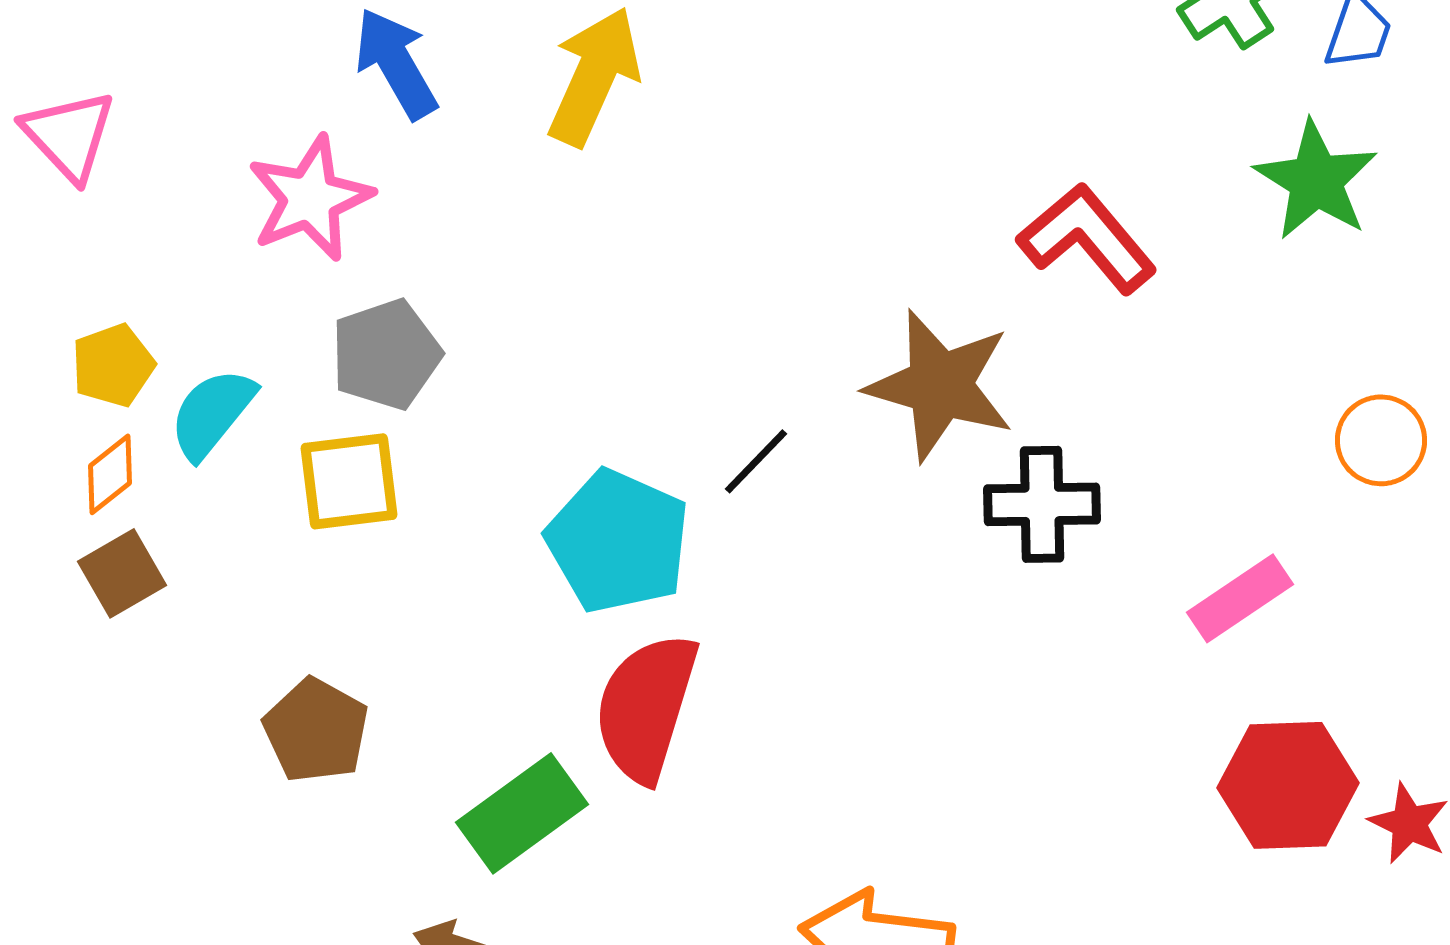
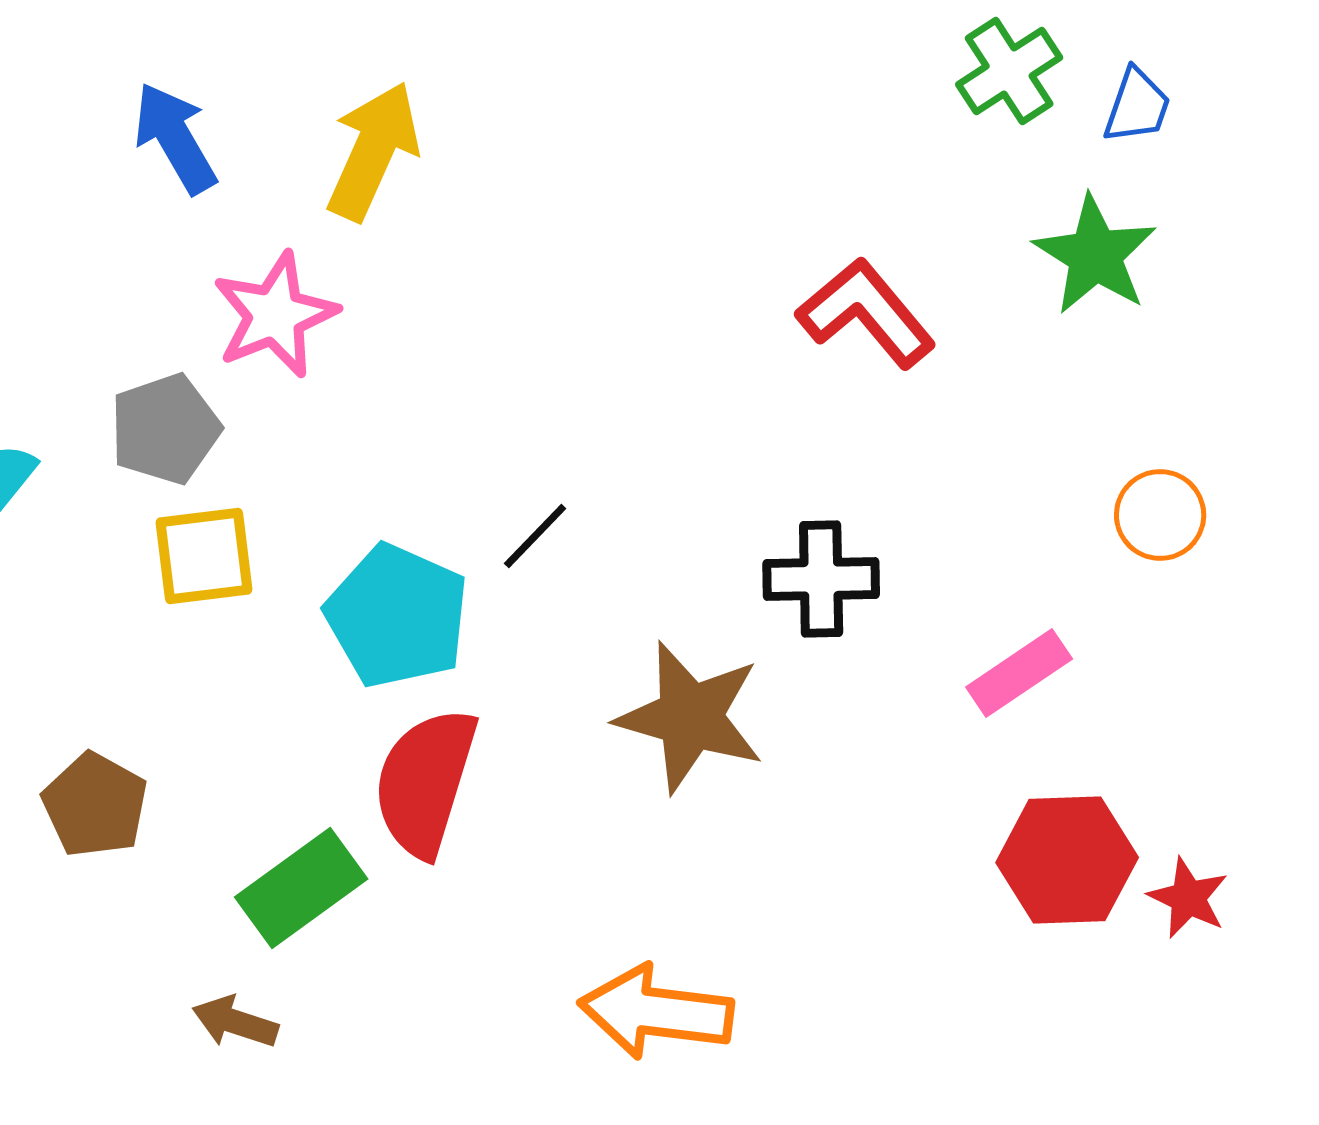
pink star: (310, 198) -> (275, 315), moved
brown star: (940, 385) -> (690, 717), moved
yellow square: (349, 481) -> (204, 556), moved

